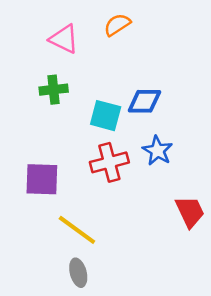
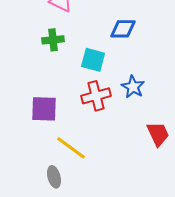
blue diamond: (144, 101) -> (123, 29), moved
gray ellipse: (78, 273) -> (54, 177), moved

